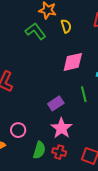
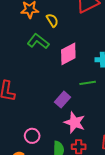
green L-shape: (35, 31) -> (38, 41), moved
green line: (84, 94) -> (88, 83), turned -70

